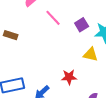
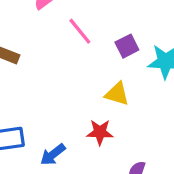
yellow triangle: (91, 54) -> (117, 94), moved

